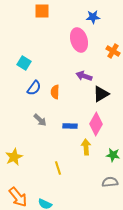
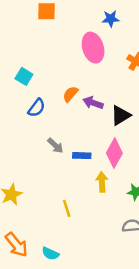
purple arrow: (84, 76) -> (93, 103), moved
orange semicircle: (55, 92) -> (70, 94), moved, turned 40
gray arrow: (40, 120) -> (55, 146), moved

